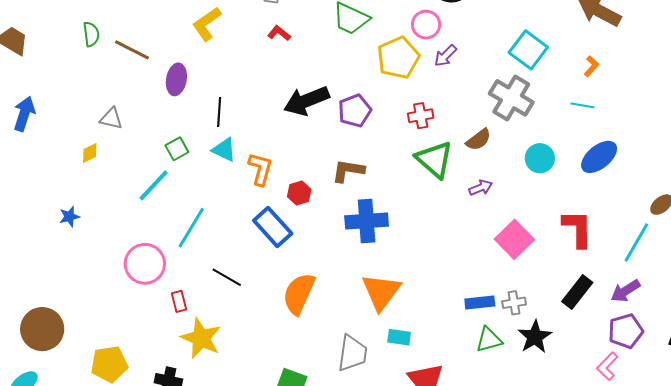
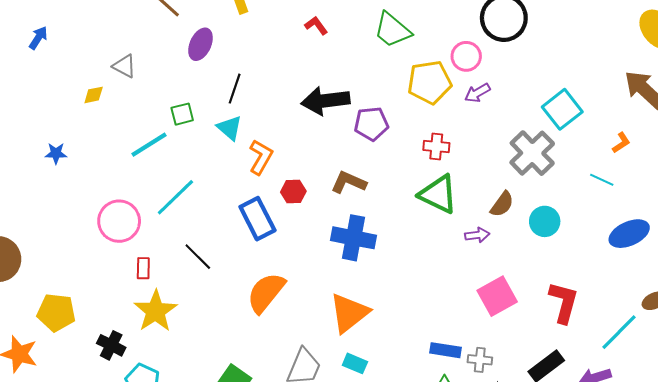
blue arrow: (24, 114) -> (38, 38), size x0.7
brown semicircle: (479, 140) -> (502, 204), moved, turned -32
blue ellipse: (599, 157) -> (629, 234), moved
green triangle: (434, 159) -> (438, 194), turned -30

